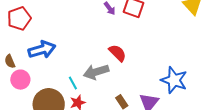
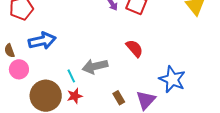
red semicircle: (117, 53) -> (134, 48), moved

